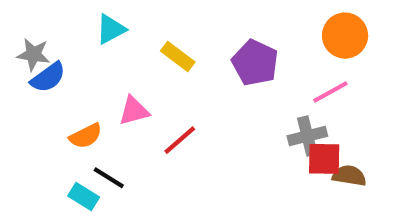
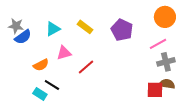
cyan triangle: (111, 29) -> (53, 29), moved
gray cross: (307, 136) -> (166, 62), moved
red square: (324, 159) -> (155, 90), moved

